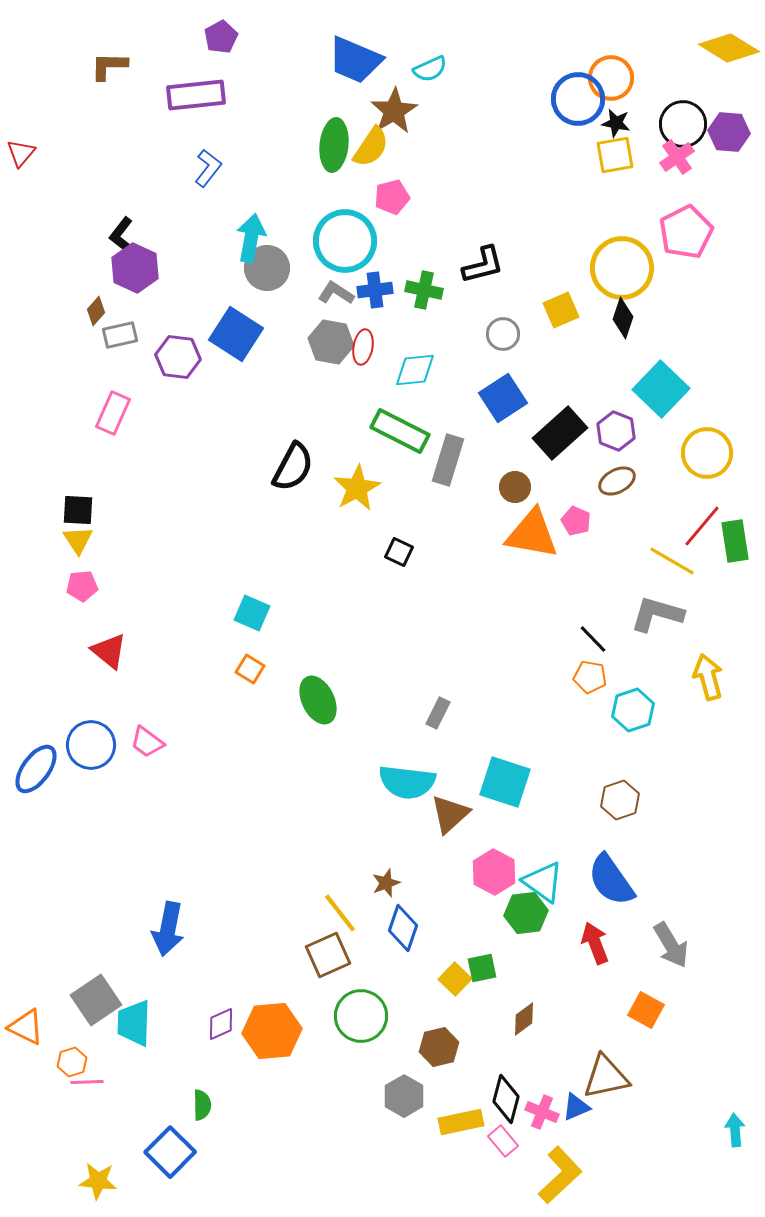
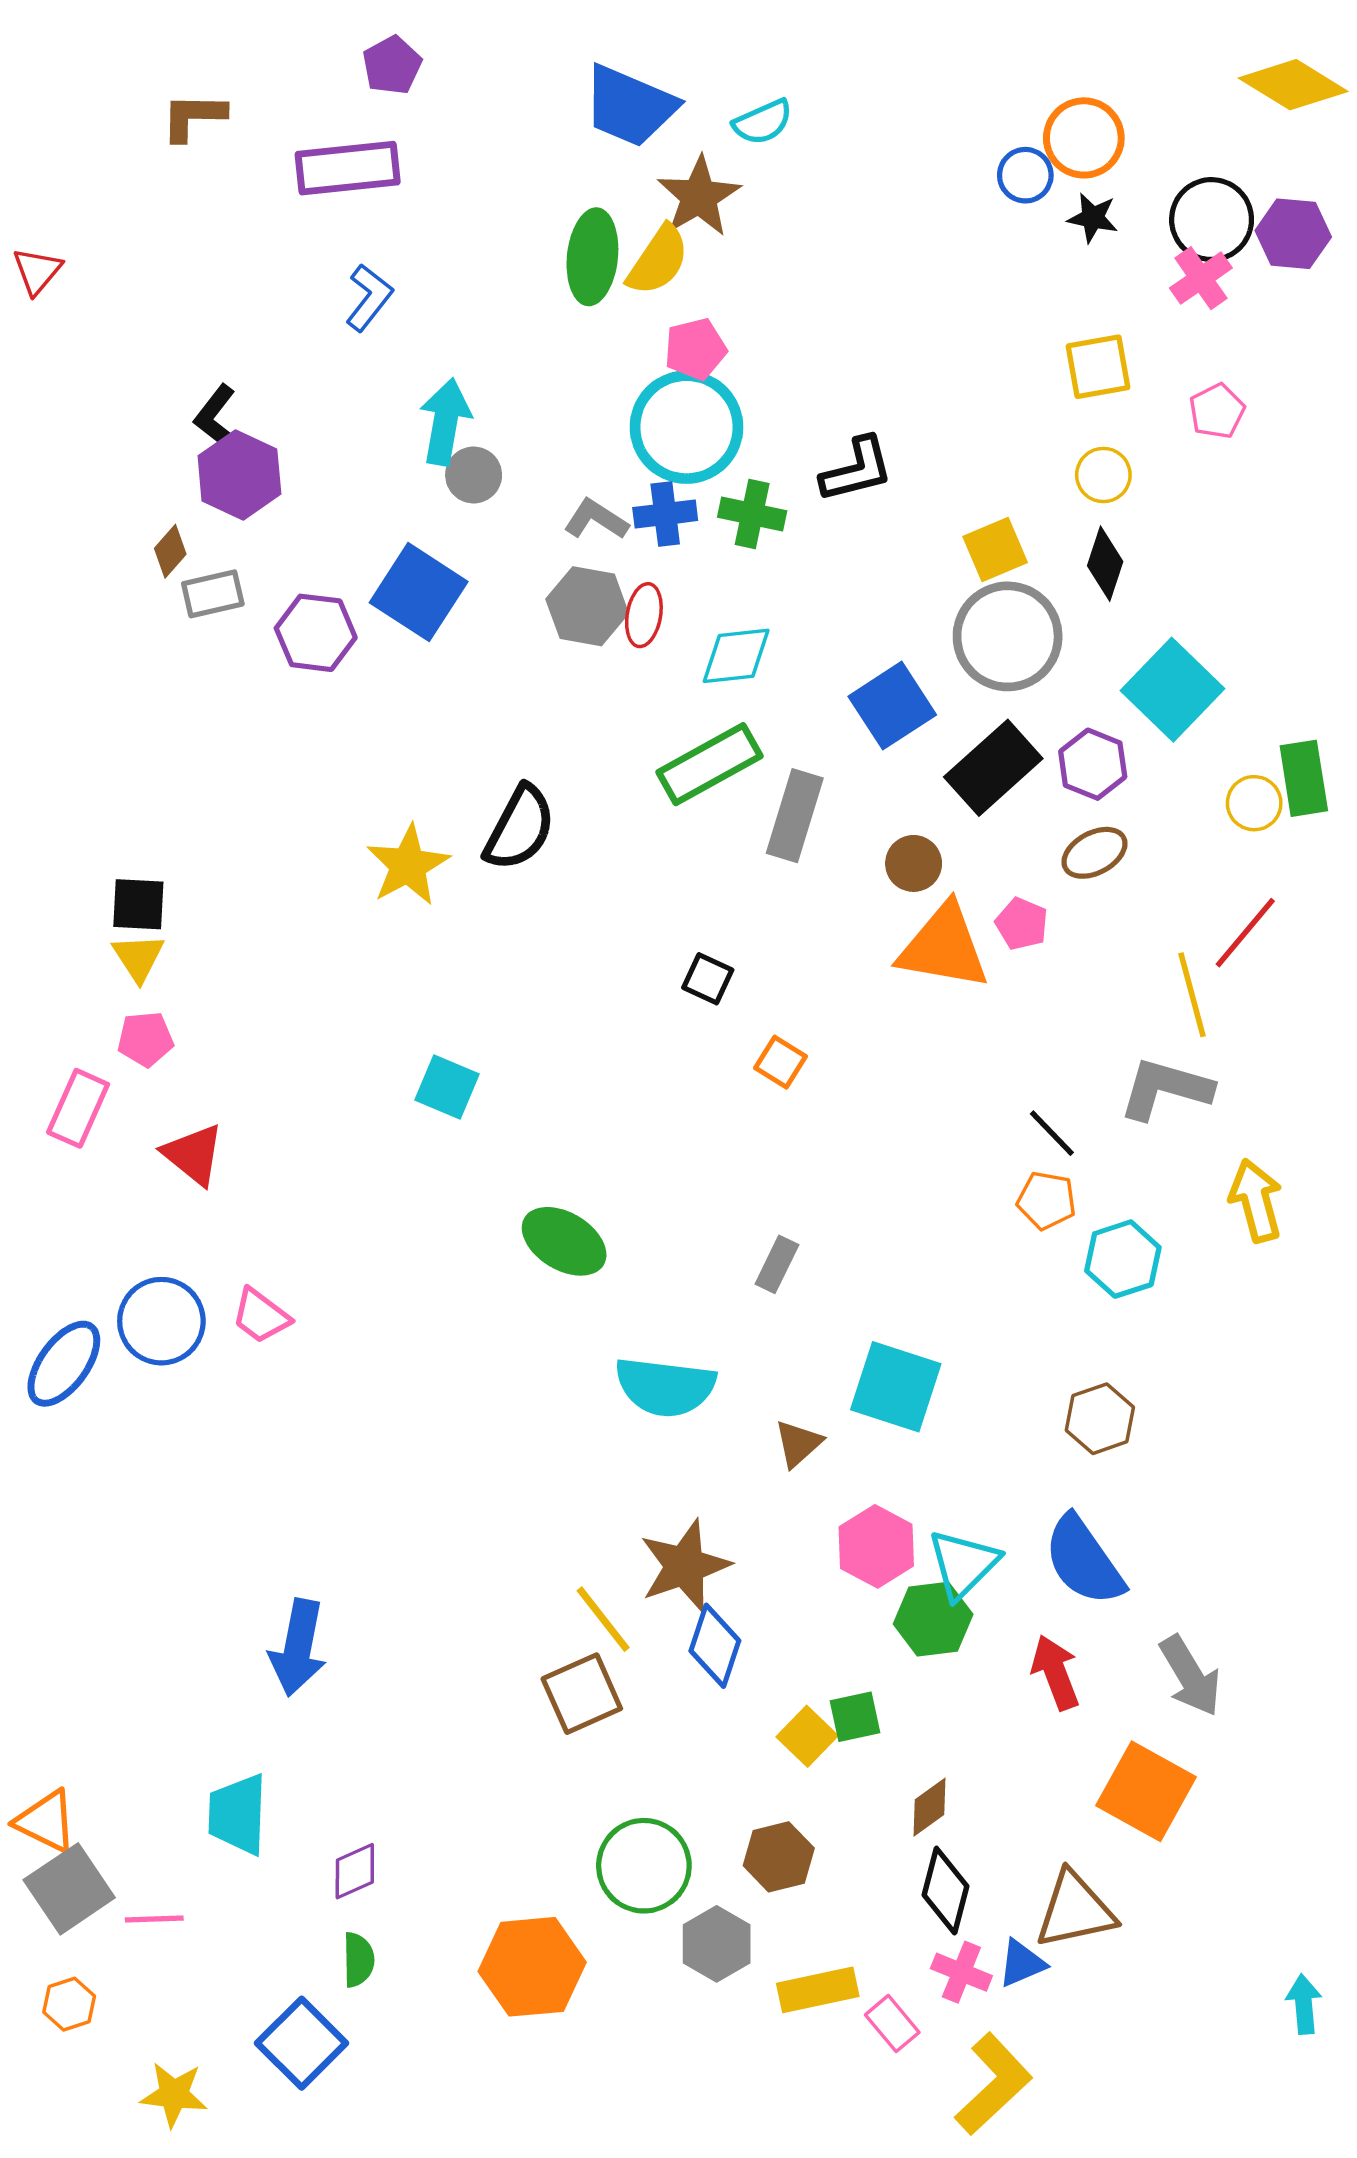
blue circle: (578, 99) -> (1025, 175), size x0.6
yellow square: (615, 155) -> (1098, 367), moved
pink pentagon: (686, 232) -> (1217, 411), size x0.6
cyan circle: (345, 241) -> (686, 427), moved
gray circle: (267, 268) -> (474, 475), size x0.7
yellow circle: (622, 268) -> (1103, 475), size x0.5
gray circle: (503, 334) -> (1008, 636), moved, size x1.8
pink rectangle: (113, 413) -> (78, 1108), moved
green rectangle: (400, 431) -> (710, 764), turned -56
yellow circle: (707, 453) -> (1254, 803), size x0.6
yellow star: (357, 488) -> (408, 865), moved
green rectangle: (735, 541) -> (1304, 778), moved
yellow line: (672, 561) -> (1192, 995), turned 45
orange square: (250, 669) -> (780, 1062), moved
green ellipse: (318, 700) -> (564, 1241), turned -33
cyan semicircle: (407, 782) -> (665, 1387), moved
brown triangle: (450, 814) -> (798, 1444), size x0.7
cyan triangle: (543, 882) -> (963, 1564), turned 39
brown star: (386, 883) -> (685, 1566), size x1.8
gray square: (96, 1000) -> (69, 1889), moved
orange square: (646, 1010) -> (1146, 1791), size x1.5
green circle: (361, 1016) -> (644, 1866), moved
purple diamond: (221, 1024) -> (355, 1871), moved
orange hexagon: (272, 1031) -> (532, 1967), moved
orange hexagon: (72, 1062) -> (69, 2004), moved
black diamond: (506, 1099) -> (945, 1891), moved

